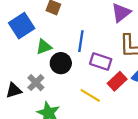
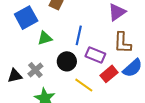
black circle: (61, 63) -> (67, 61), moved

